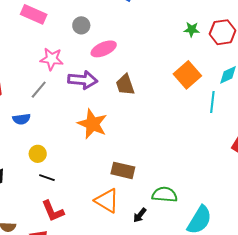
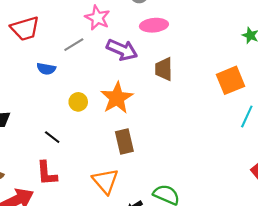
yellow circle: (38, 154) -> (78, 102), moved
brown rectangle: (123, 170) -> (124, 142), moved, turned 45

